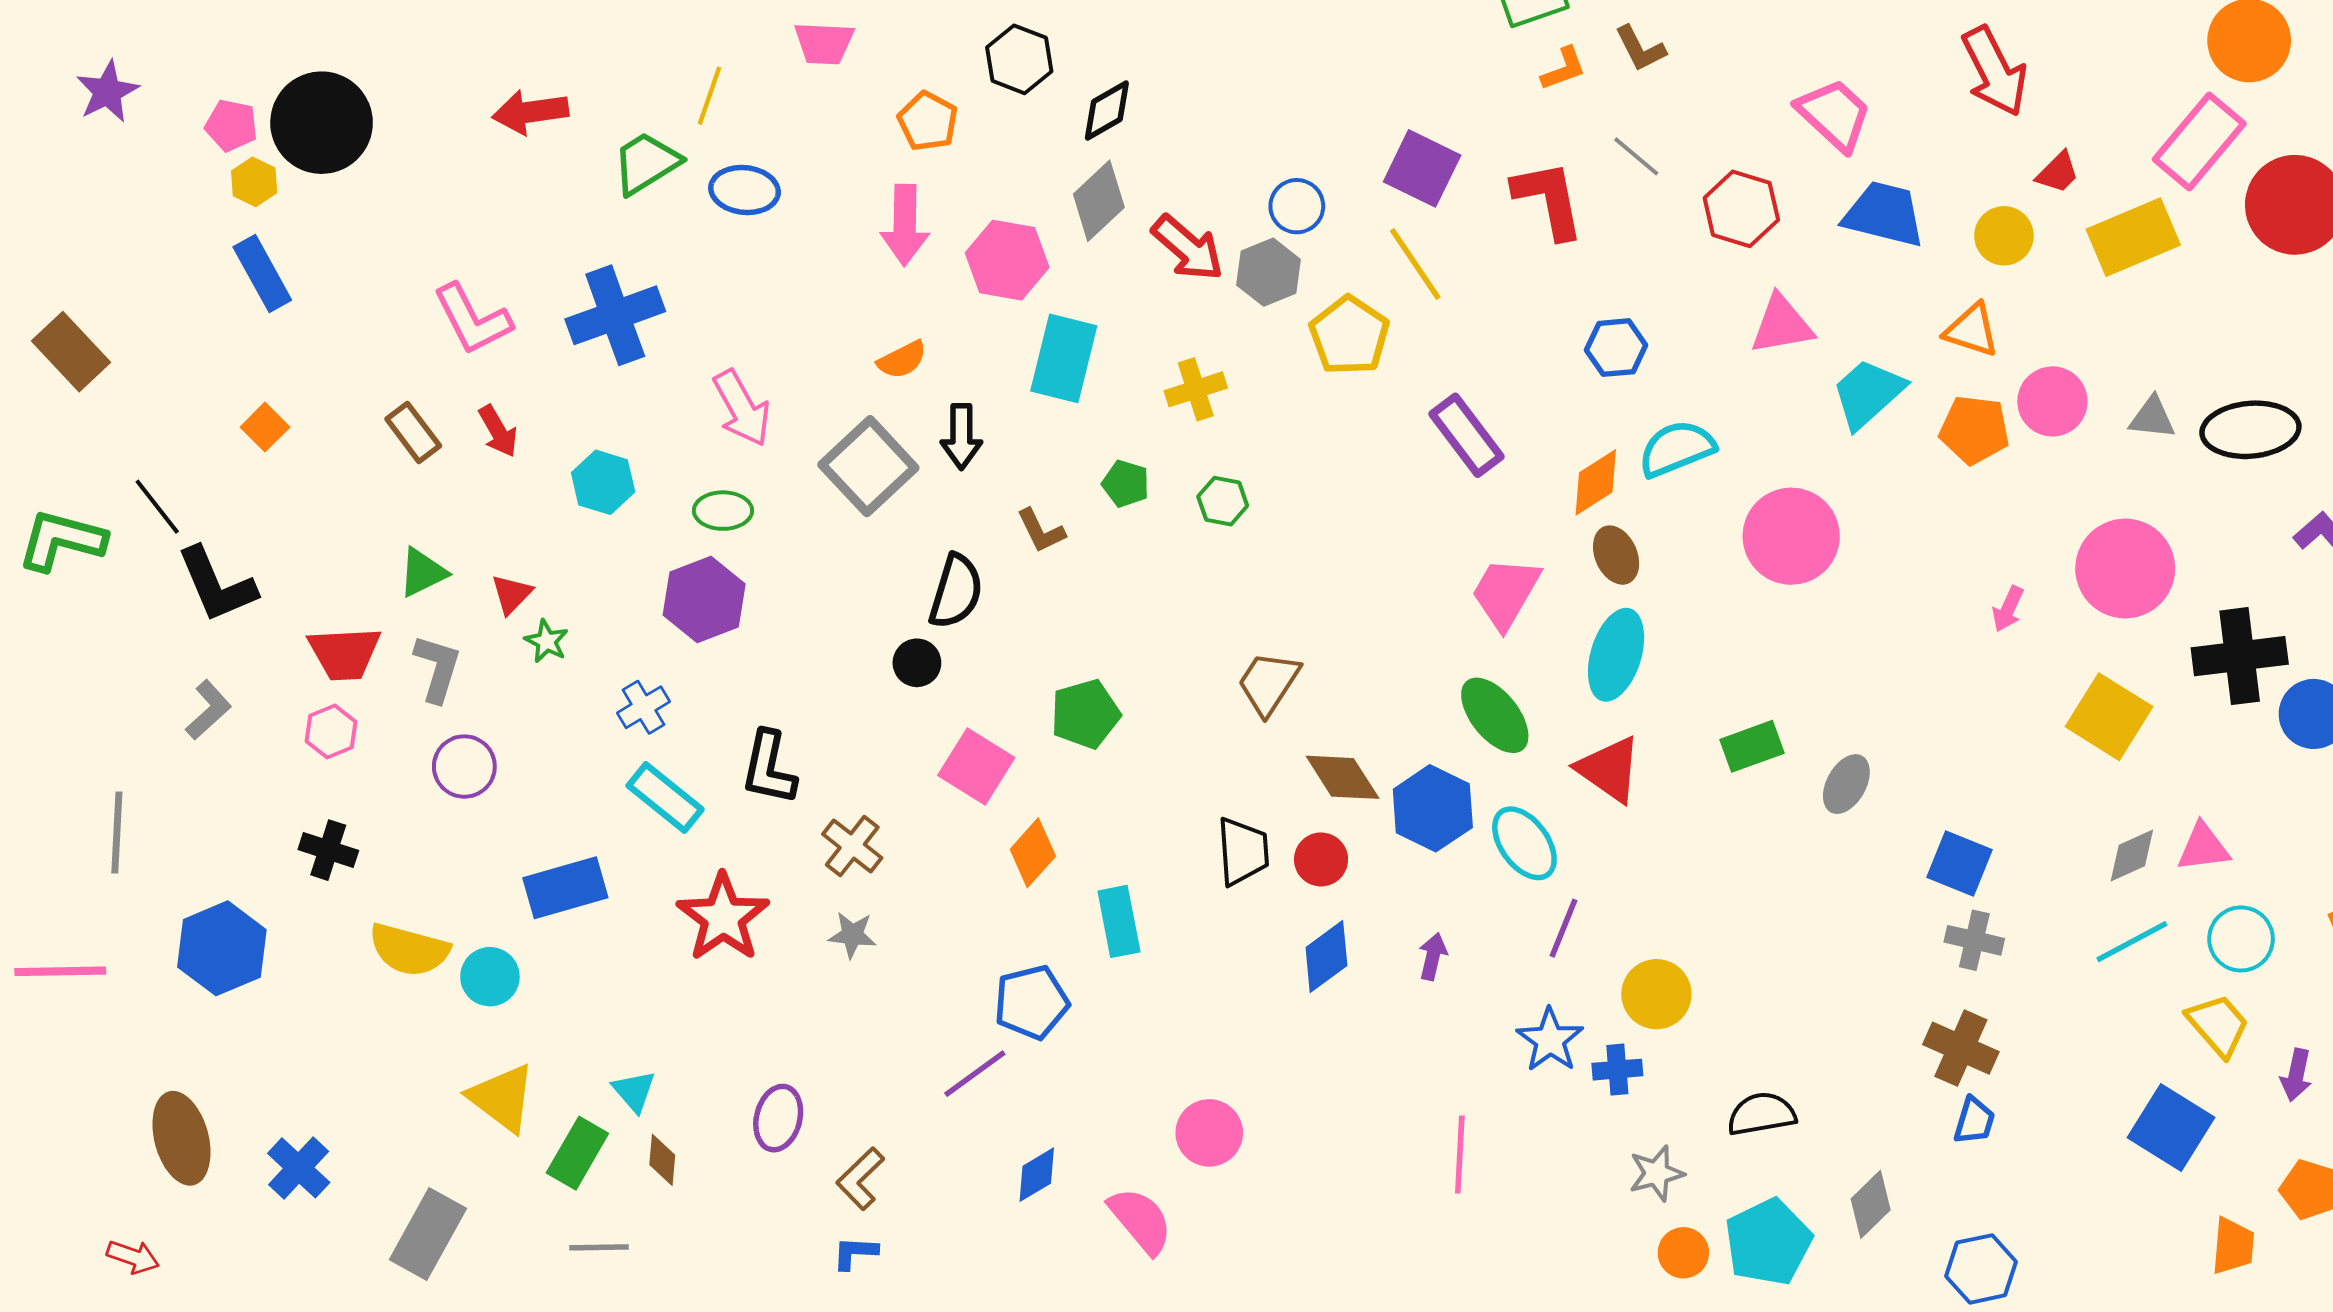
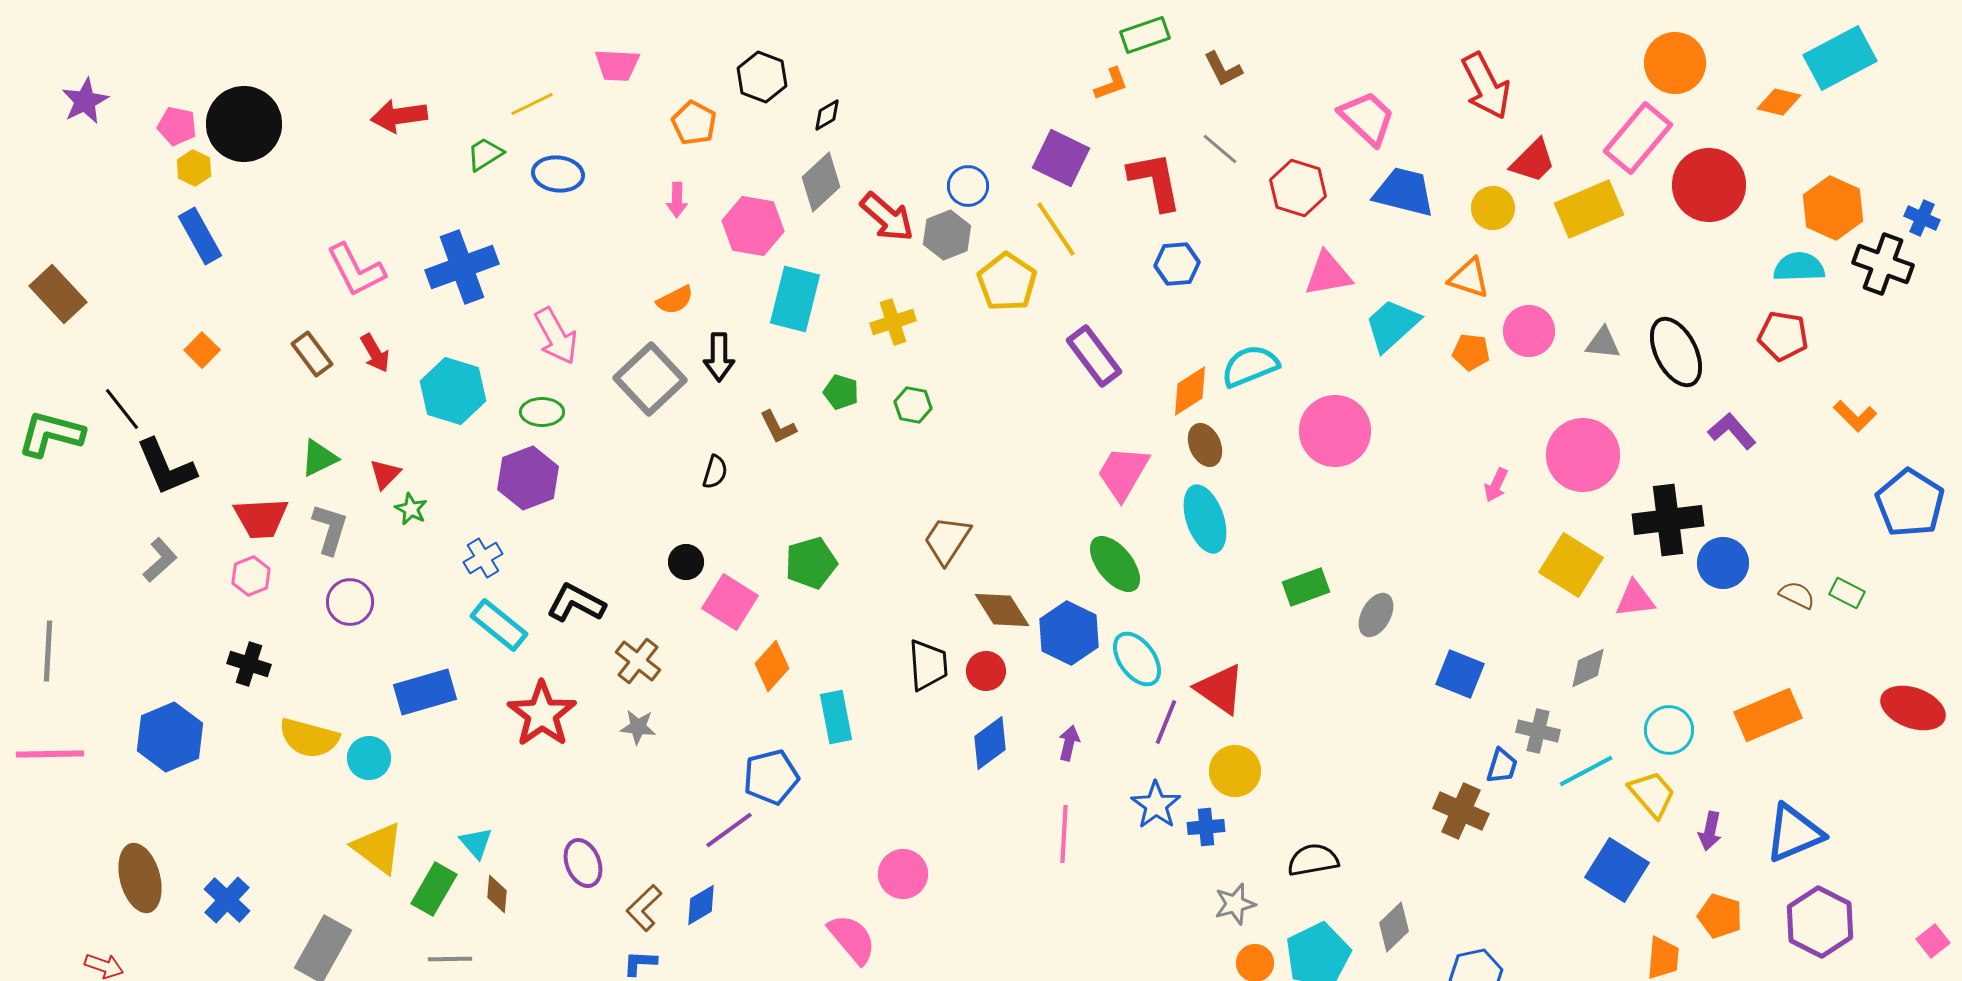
orange L-shape: (1563, 69) -> (1111, 84), moved
yellow line: (709, 96) -> (532, 104), turned 45
black diamond: (1107, 111) -> (827, 115), size x0.7
green trapezoid: (646, 163) -> (485, 154), size x0.7
red trapezoid: (2058, 172) -> (1533, 161), size x1.4
pink arrow: (905, 225) -> (677, 200), size x0.6
blue hexagon: (1616, 348) -> (1177, 264), moved
orange pentagon: (1974, 430) -> (1471, 352), size x0.7
black ellipse: (2250, 430) -> (1676, 352), turned 68
cyan hexagon: (603, 482) -> (453, 391), size x1.4
black semicircle: (956, 591) -> (715, 472), size x0.6
cyan ellipse: (1616, 655) -> (1205, 519), turned -36
black circle: (917, 663) -> (686, 562), moved
black L-shape: (769, 768) -> (576, 603), turned 106
red triangle: (1609, 769) -> (1220, 689), moved
gray line: (117, 833) -> (48, 651), moved
pink triangle: (2203, 847) -> (1635, 599), moved
gray cross: (1974, 940) -> (1538, 731), moved
cyan line: (2132, 942) -> (1586, 771), moved
purple ellipse: (778, 1118) -> (583, 863), turned -36
blue trapezoid: (1974, 1121) -> (1502, 766), moved
pink line: (1460, 1154) -> (1064, 834), moved
blue diamond: (1037, 1175) -> (701, 905), moved

